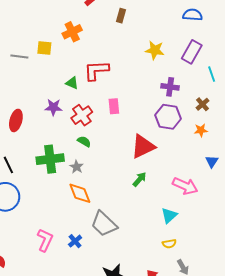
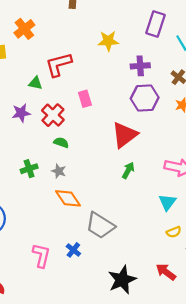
yellow star: (155, 50) -> (108, 41), moved
green cross: (50, 159) -> (29, 169), size x0.6

